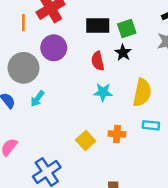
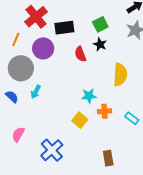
orange line: (23, 23) -> (16, 39), moved, turned 32
black rectangle: (98, 25) -> (64, 28), moved
cyan star: (103, 92) -> (89, 96), moved
cyan rectangle: (151, 125) -> (132, 118), moved, turned 40

